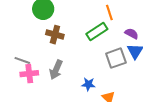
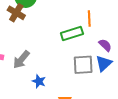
brown cross: (55, 35) -> (16, 13), moved
blue star: (88, 84) -> (39, 81), moved

